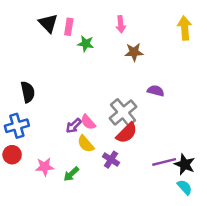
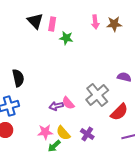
brown star: (134, 52) -> (114, 24), moved
purple arrow: (74, 126) -> (56, 106), turned 32
red semicircle: (127, 133) -> (119, 112), moved
yellow semicircle: (86, 144) -> (63, 133), moved
pink star: (45, 167) -> (45, 132), moved

